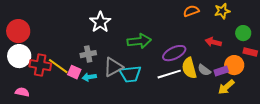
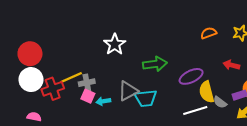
gray cross: (88, 54) -> (87, 83), moved
red cross: (40, 65) -> (53, 89), turned -30
yellow line: (58, 66) -> (71, 77), moved, turned -60
gray semicircle: (204, 70) -> (220, 102), moved
white line: (169, 74) -> (195, 111), moved

